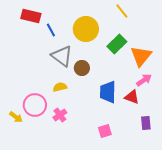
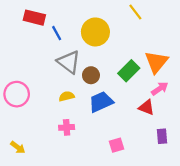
green rectangle: (117, 44) -> (129, 71), moved
blue trapezoid: (108, 92) -> (101, 102), moved, turned 65
pink circle: (35, 105) -> (17, 94), moved
pink cross: (60, 115) -> (67, 127), turned 32
yellow arrow: (16, 117) -> (18, 147), moved

